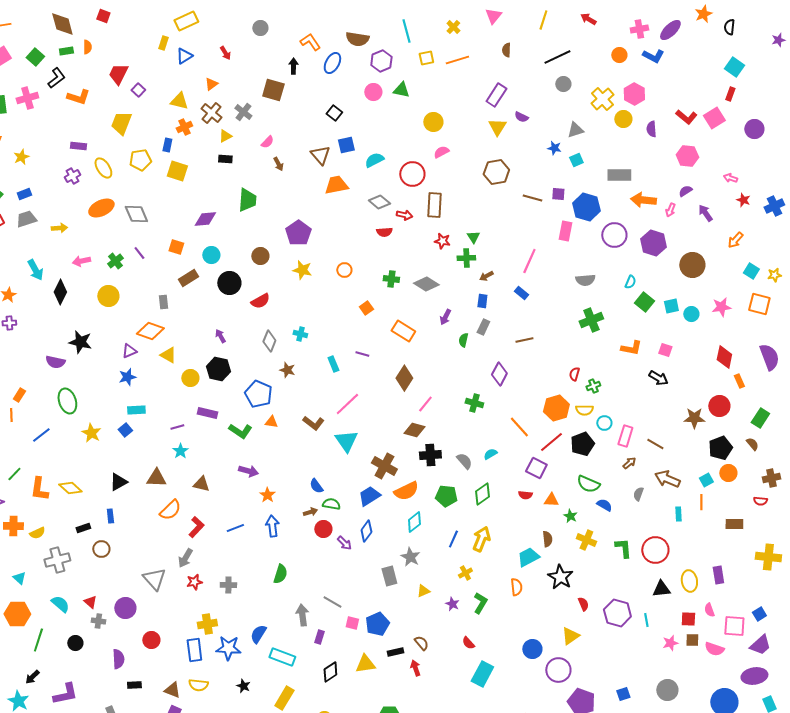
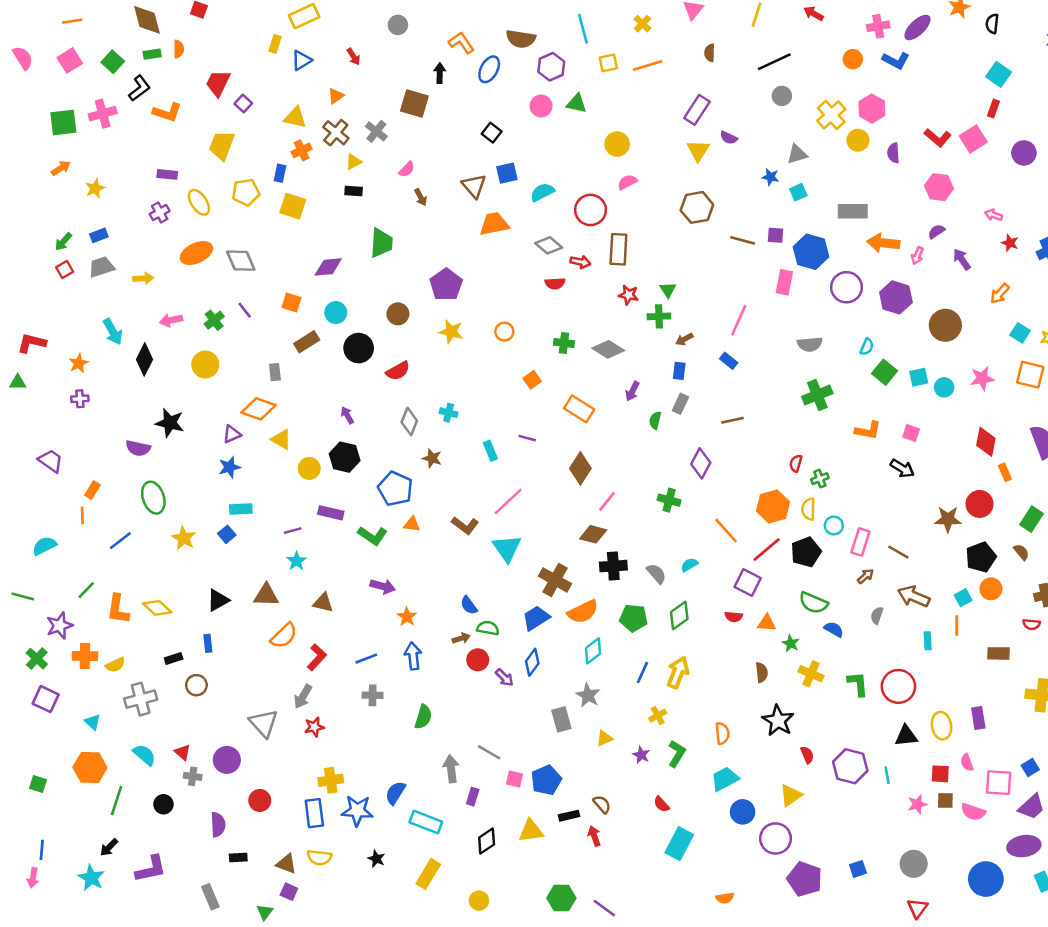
yellow semicircle: (584, 410) -> (808, 509), turned 90
cyan trapezoid: (528, 557) -> (725, 779), moved
gray cross: (228, 585) -> (373, 695), moved

